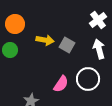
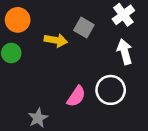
gray square: (67, 45) -> (84, 28), moved

